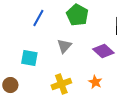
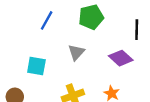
green pentagon: (77, 15) -> (91, 17), turned 30

